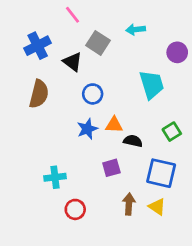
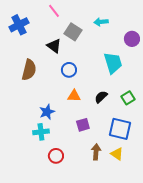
blue cross: (38, 46) -> (19, 25), moved
orange triangle: (114, 125) -> (74, 96), moved
blue star: (87, 129) -> (47, 112), moved
black semicircle: (133, 141) -> (101, 97), moved, turned -56

